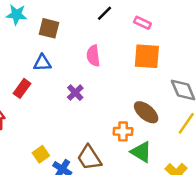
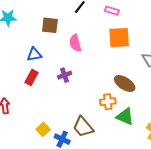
brown square: (49, 28) -> (50, 25), moved
red rectangle: (22, 88) -> (32, 77), moved
purple cross: (75, 93) -> (65, 75), turned 32

